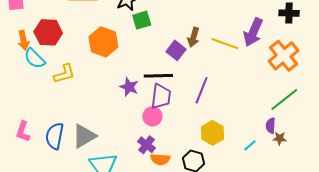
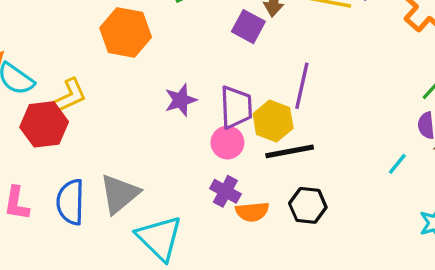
red hexagon: (48, 32) -> (44, 124), moved
black line: (158, 76) -> (290, 151), moved
purple star: (129, 87) -> (181, 100), turned -30
yellow hexagon: (212, 133) -> (273, 121), moved

